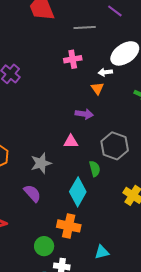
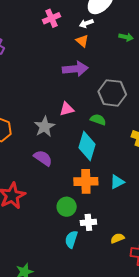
purple arrow: (84, 114) -> (75, 69), size x1.4
pink triangle: (71, 142) -> (67, 109), moved
green semicircle: (95, 169) -> (98, 120), turned -42
cyan triangle: (102, 252) -> (117, 182), moved

